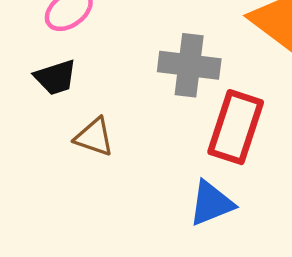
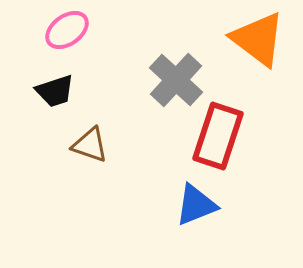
gray cross: (189, 65) -> (176, 80), turned 36

